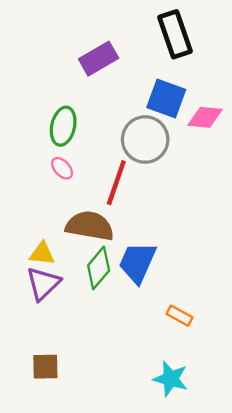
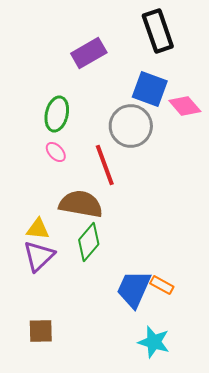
pink diamond: (205, 117) -> (185, 106), turned 44
red line: (116, 183) -> (105, 165), turned -39
blue trapezoid: (137, 262) -> (134, 289), moved

